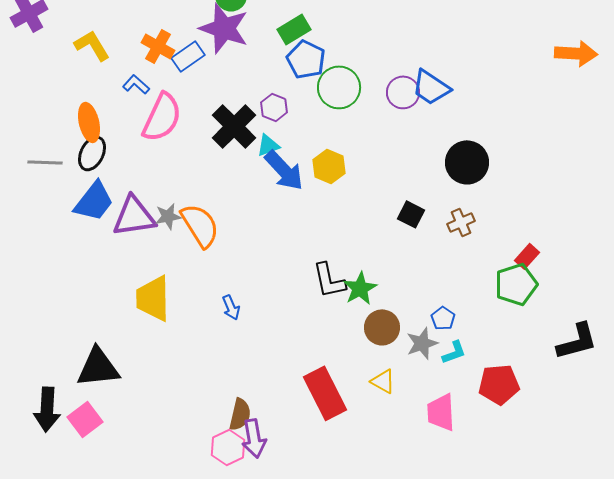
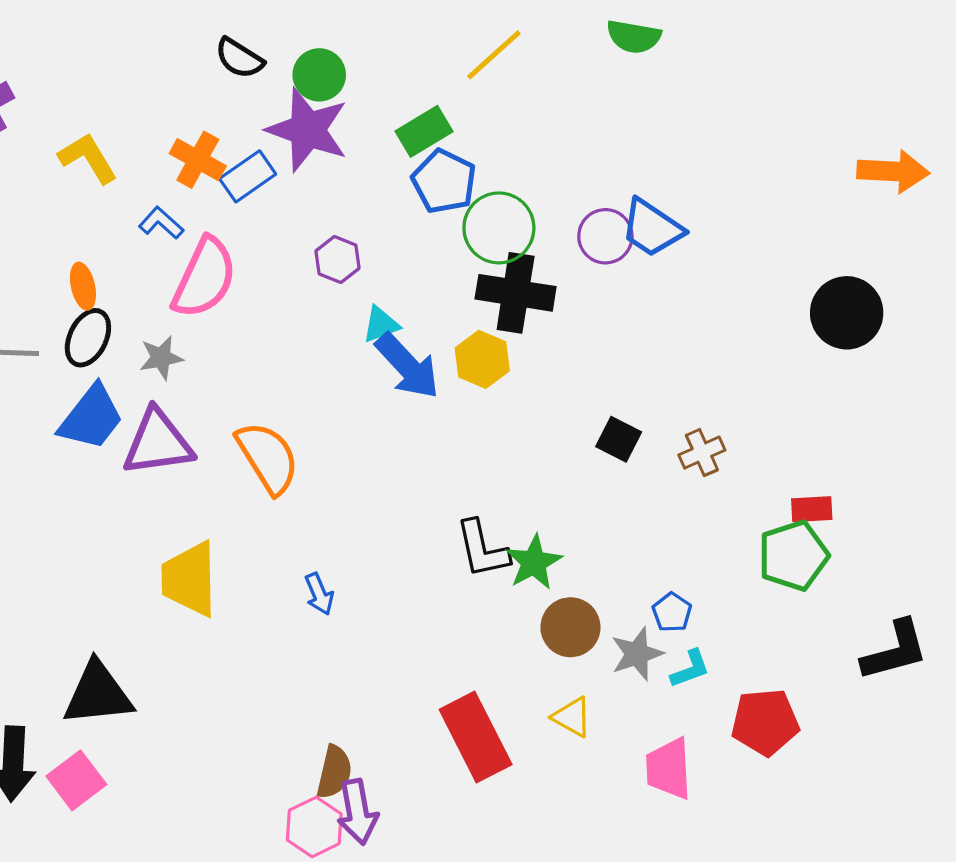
purple hexagon: (274, 107) -> (338, 260), moved
orange ellipse: (89, 122) -> (83, 286), size x0.7
black cross: (234, 126) -> (516, 293), moved, turned -36
black circle: (467, 162) -> (847, 313), moved
gray star: (168, 216) -> (161, 358), moved
red rectangle: (527, 256) -> (812, 509), turned 45

